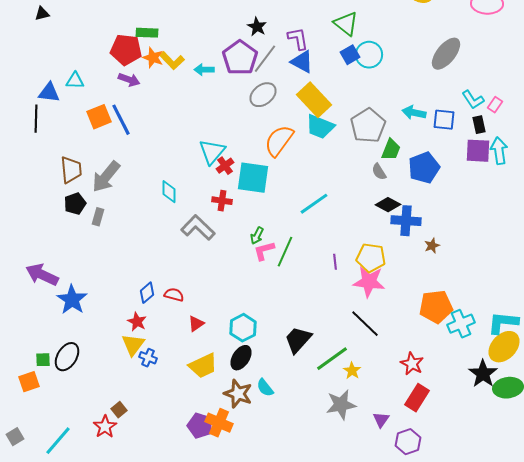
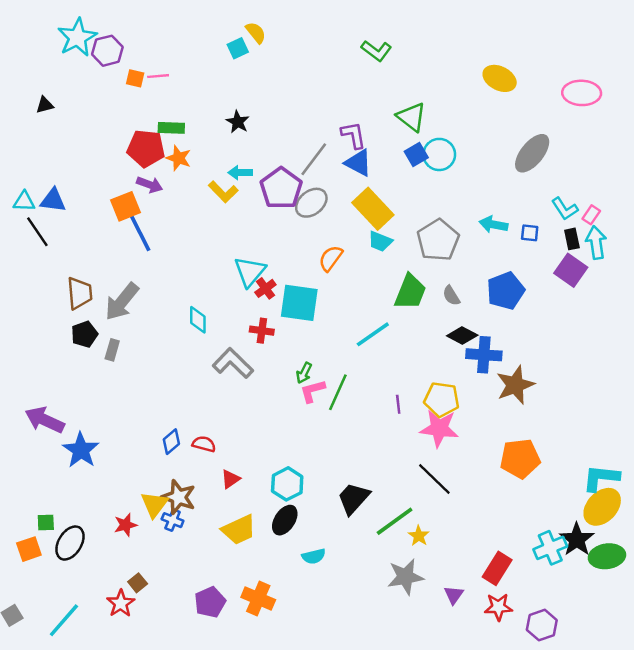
black star: (257, 27) -> (238, 122), moved
purple pentagon: (240, 58) -> (281, 188), moved
yellow L-shape: (172, 61) -> (223, 192), moved
cyan triangle: (75, 81) -> (24, 202), moved
orange square: (99, 117) -> (125, 206), moved
black line: (36, 119) -> (37, 232), turned -36
blue square: (444, 120) -> (530, 233), size x0.7
cyan trapezoid: (320, 127) -> (380, 241), size x0.7
orange semicircle: (279, 141) -> (331, 258), size x0.7
green trapezoid: (391, 150) -> (410, 292), moved, size x1.4
purple square: (478, 151) -> (571, 270), turned 32
cyan arrow: (499, 151) -> (596, 243), moved
brown star: (432, 246) -> (515, 385), size x2.0
red star: (137, 322) -> (125, 525), moved, turned 30
cyan cross: (461, 324) -> (550, 548), moved
black ellipse: (67, 357) -> (70, 543), moved
red star: (412, 364) -> (498, 607), moved, turned -30
cyan semicircle: (265, 388) -> (314, 556), turned -66
brown star: (238, 394) -> (179, 497), moved
purple pentagon: (200, 426) -> (210, 602), moved, turned 30
purple hexagon: (408, 442) -> (542, 625), moved

